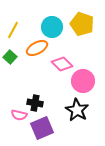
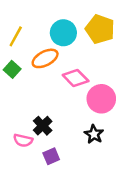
black cross: (35, 103) -> (43, 126), turned 35
black star: (77, 110) -> (94, 134), size x0.7
purple square: (42, 128) -> (51, 156), size x0.6

